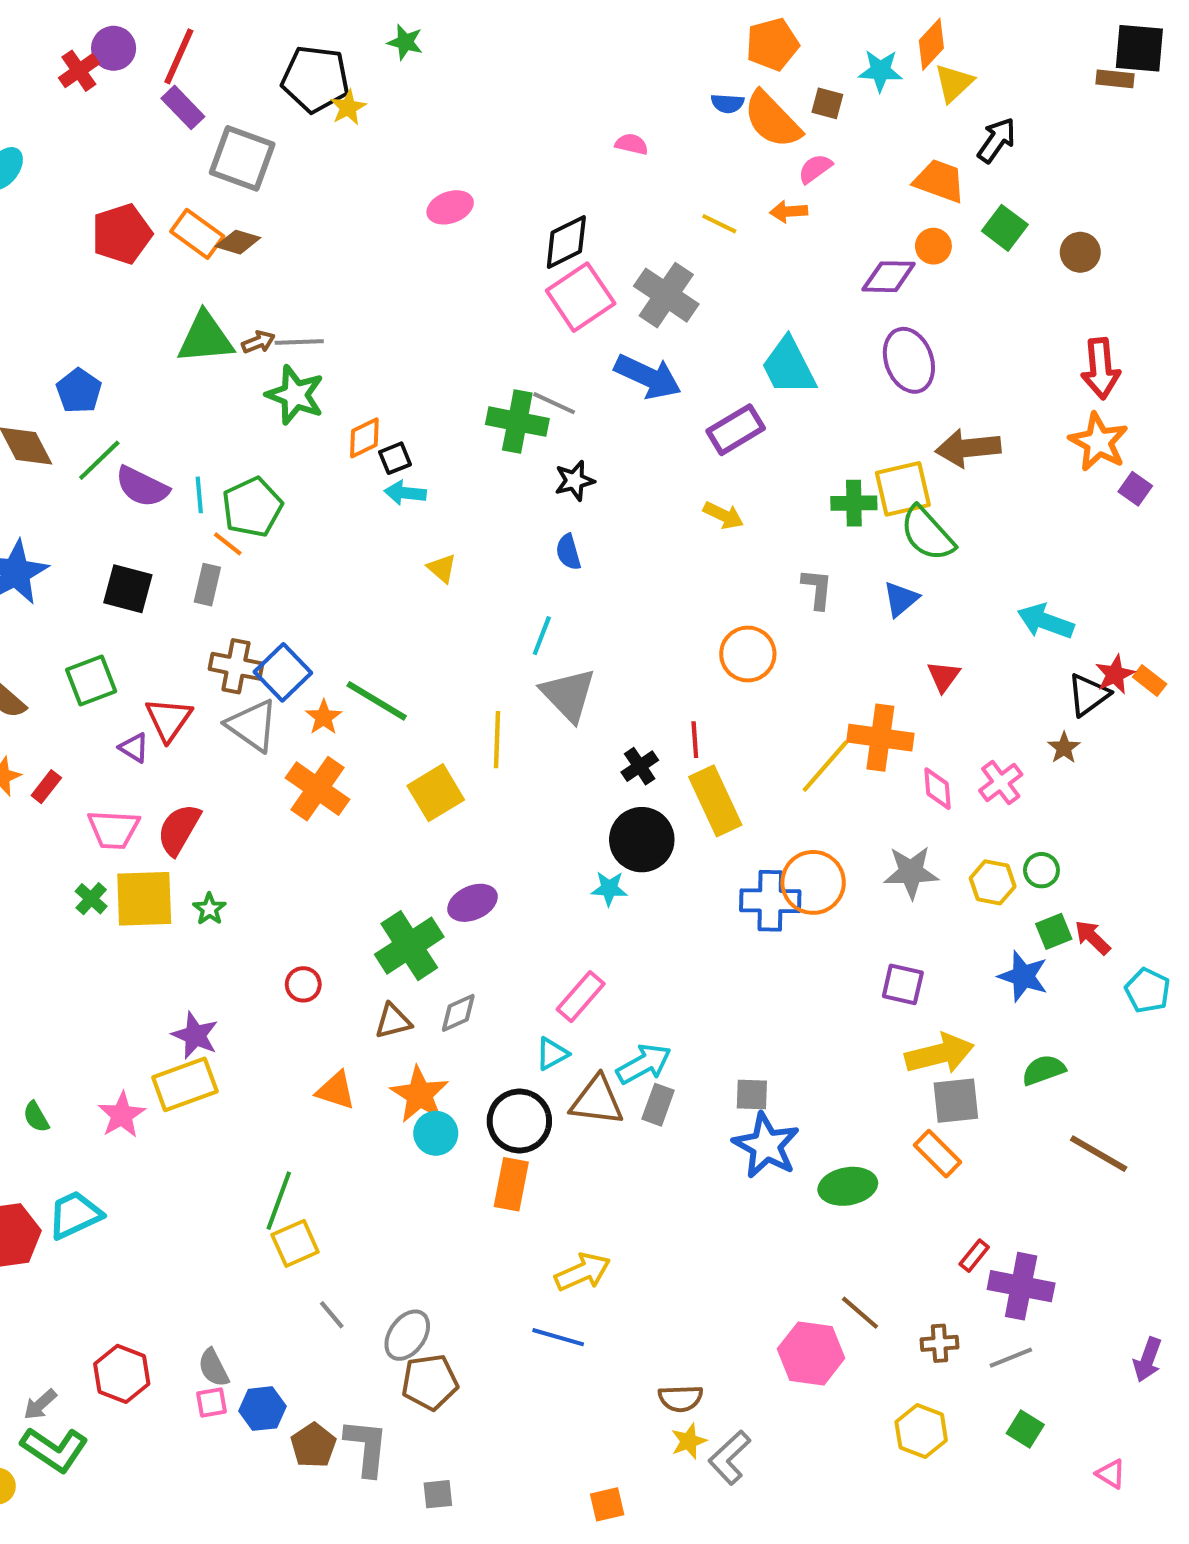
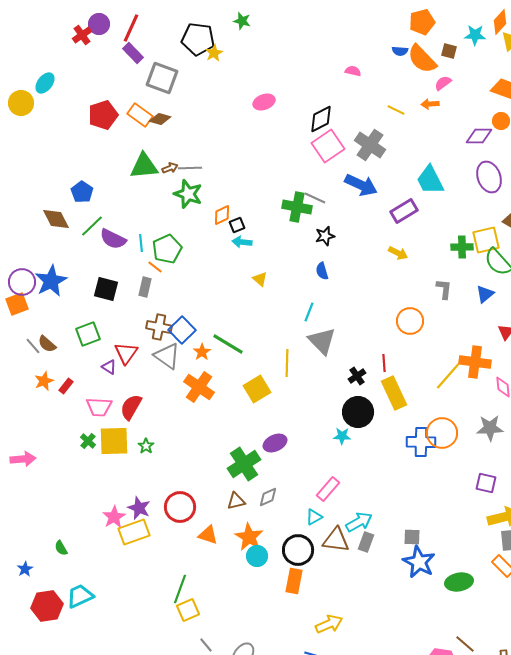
red circle: (303, 984) -> (180, 507), moved, size x1.8
pink star: (122, 1115) -> (114, 517), moved

